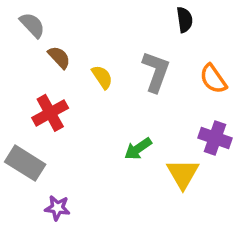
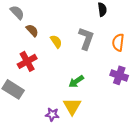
orange semicircle: (213, 79) -> (118, 42), turned 42
yellow triangle: (183, 174) -> (72, 106), moved
purple star: (57, 208) -> (52, 114), moved

